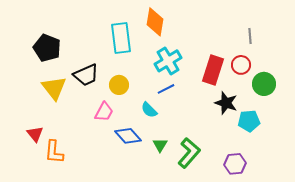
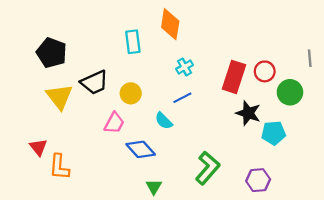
gray line: (250, 36) -> (310, 58), moved
cyan rectangle: (121, 38) -> (133, 42), size x0.7
cyan cross: (168, 61) -> (185, 67), size x0.6
green triangle: (160, 145) -> (154, 187), moved

